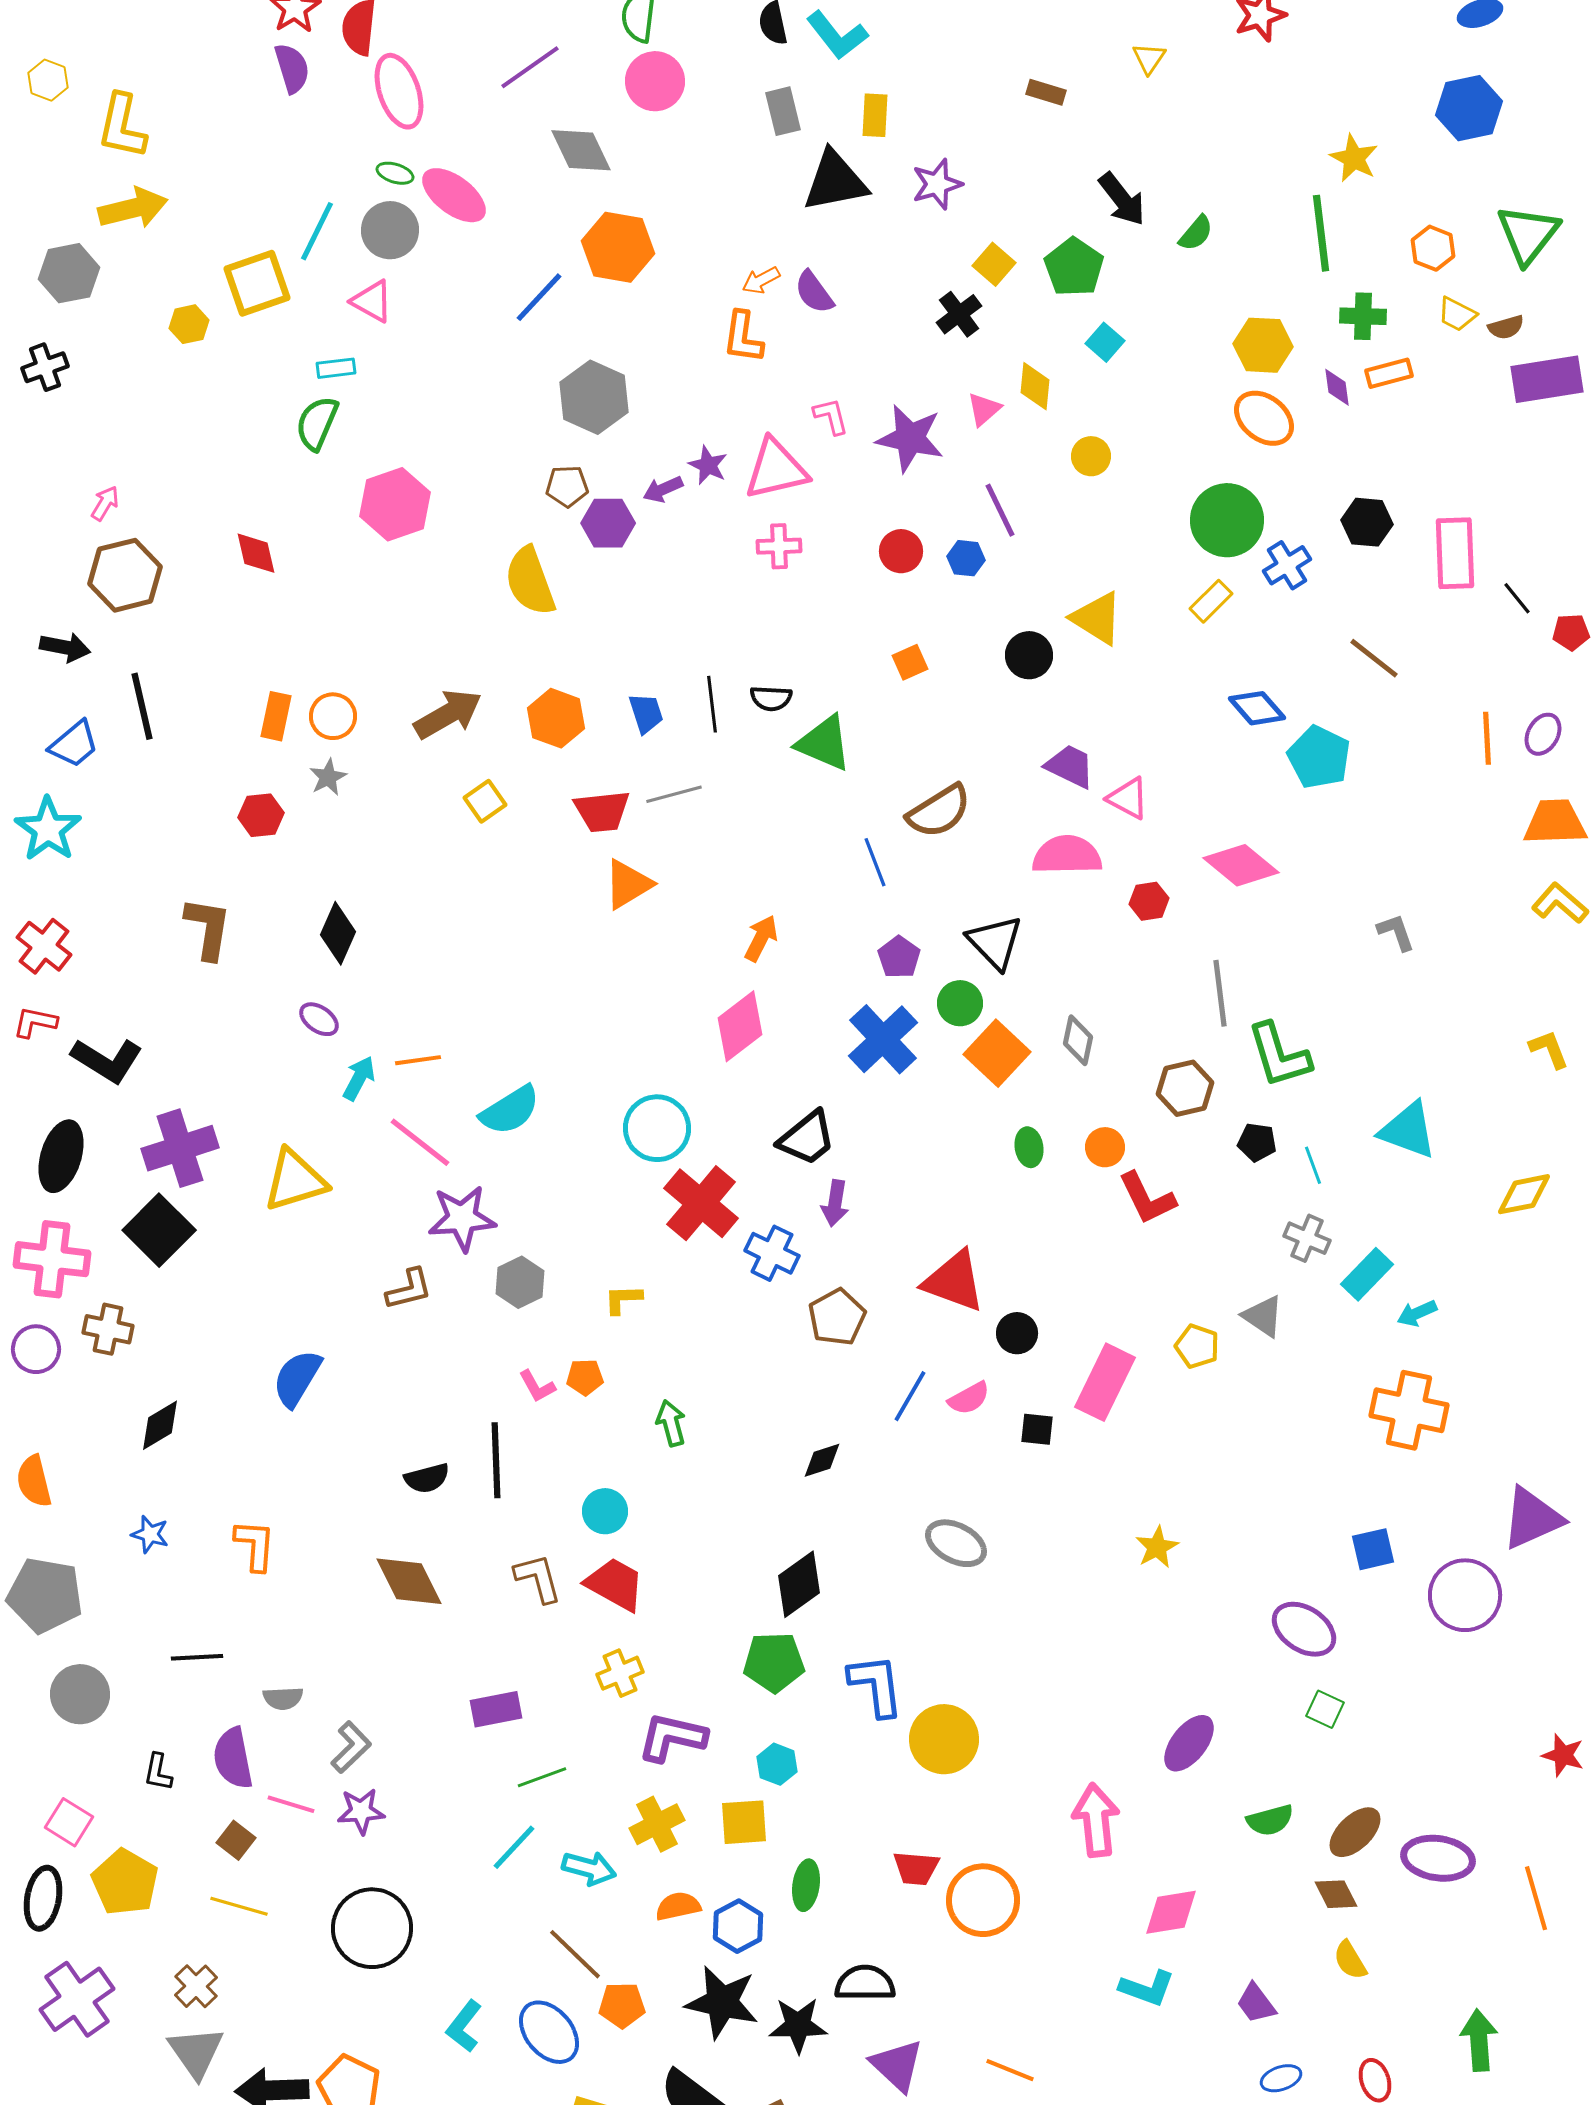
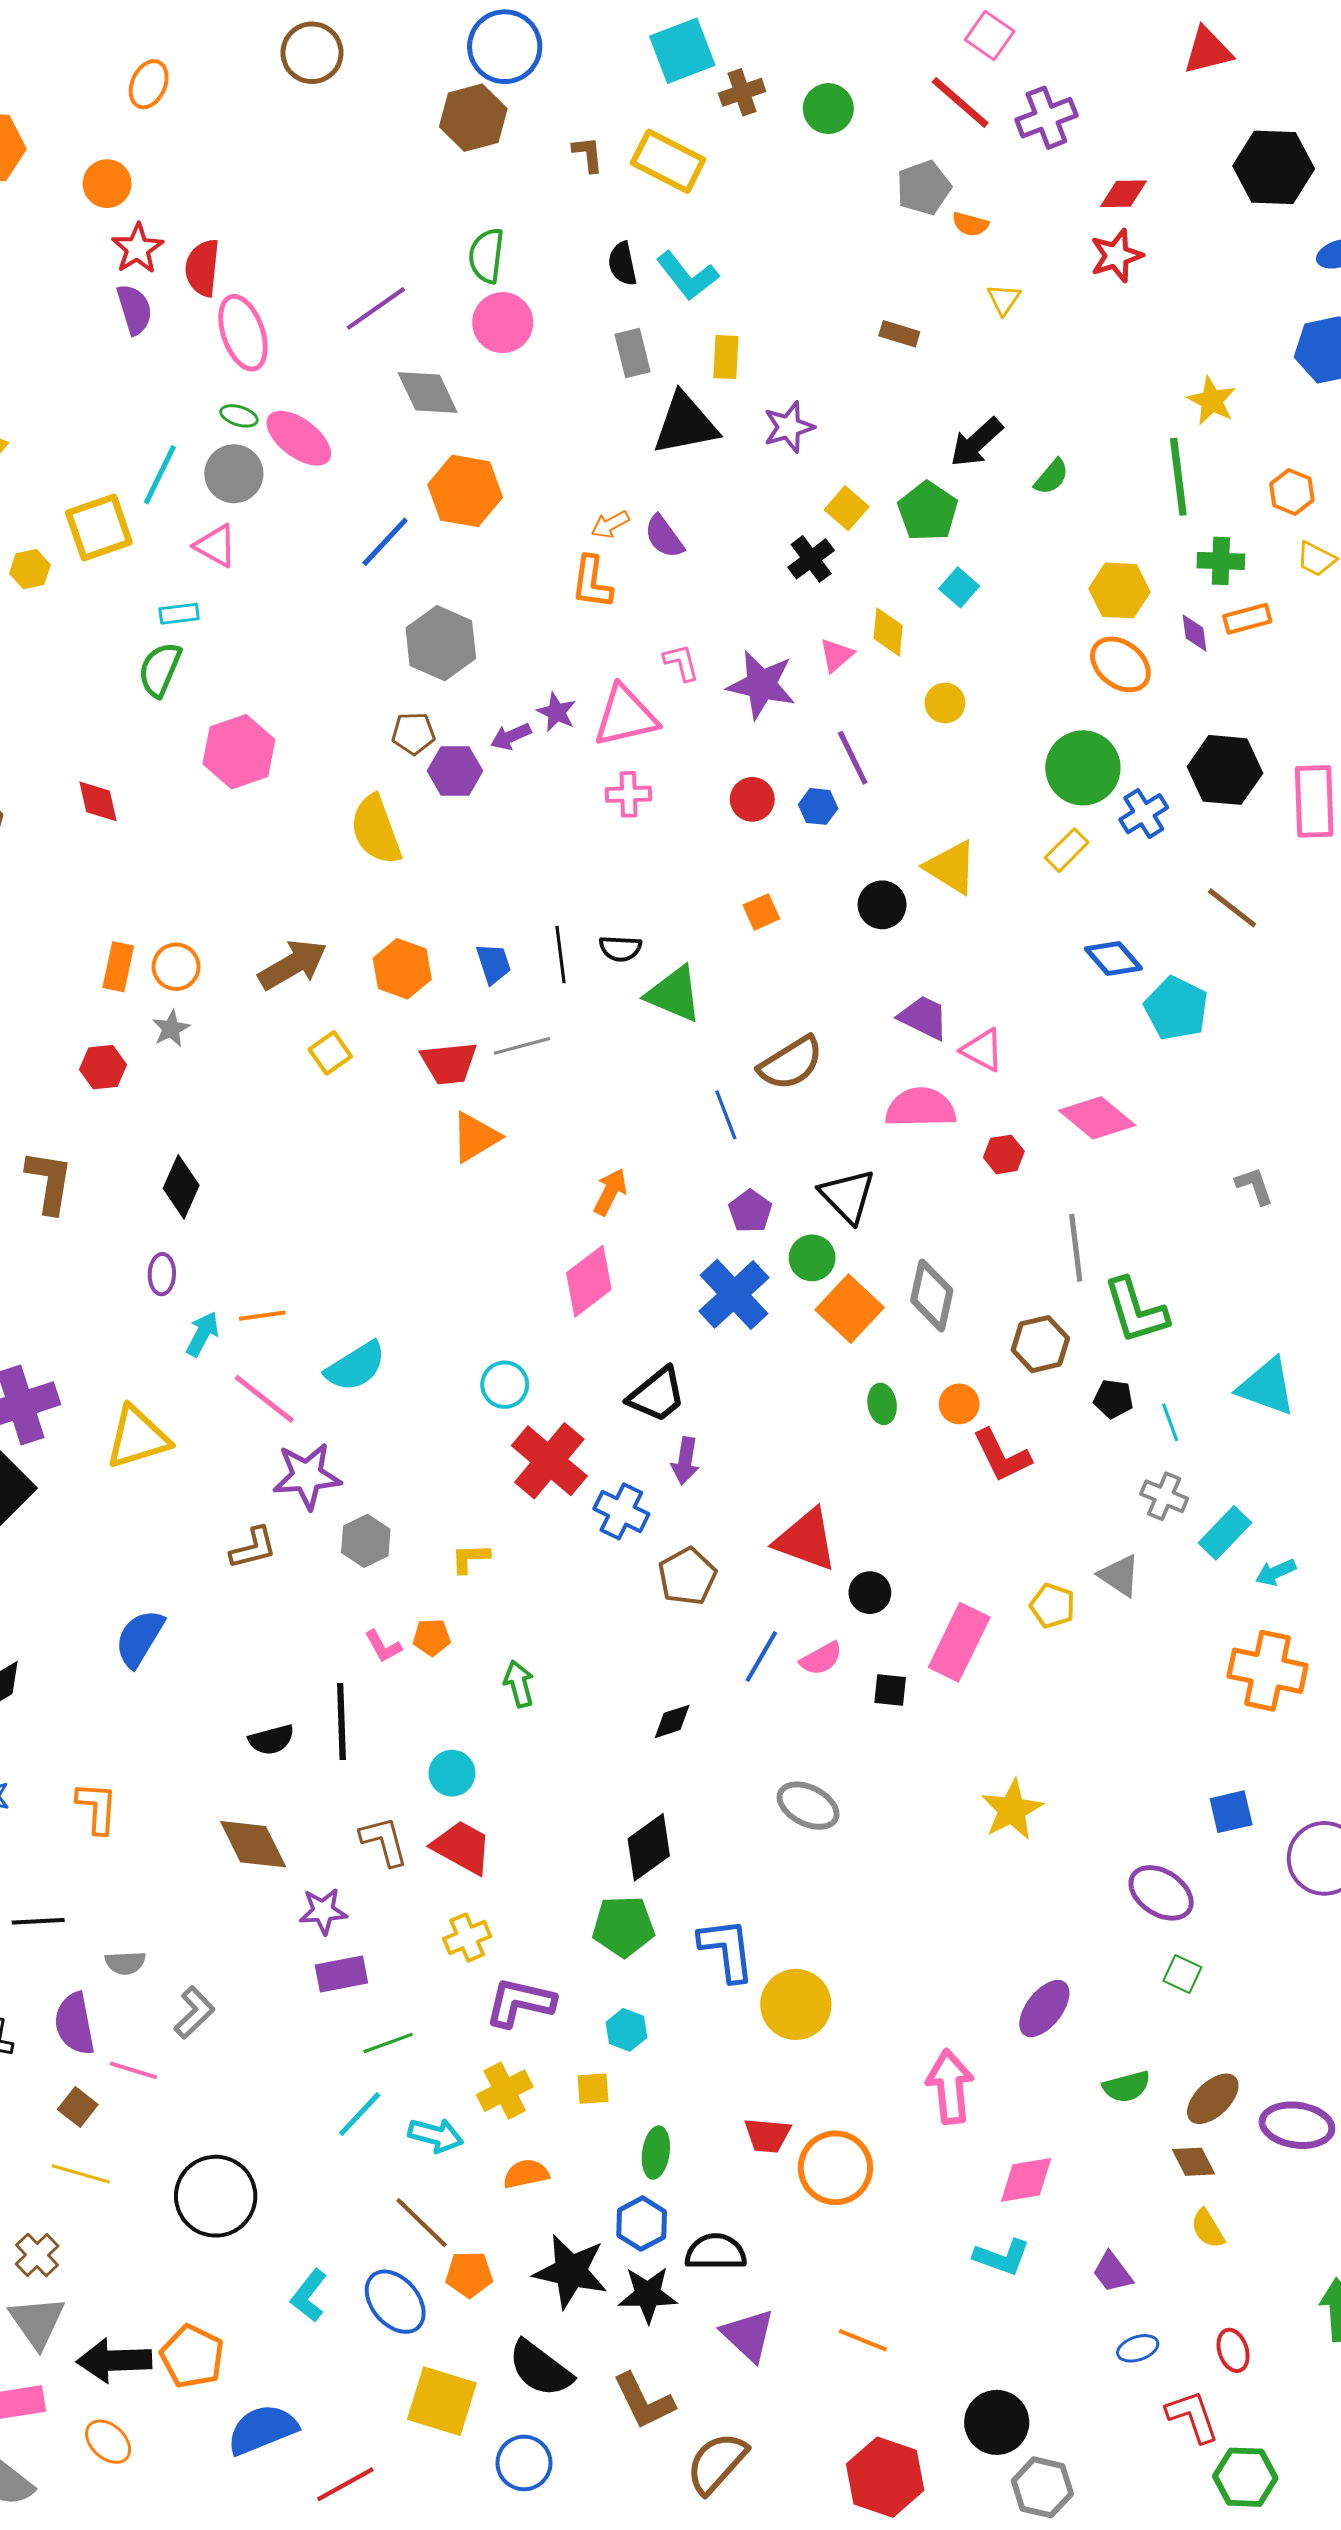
black arrow: (1122, 199) -> (976, 442), turned 86
black hexagon: (1367, 522) -> (1225, 770), size x1.4
purple ellipse: (319, 1019) -> (162, 1274), turned 57
gray diamond: (1078, 1040) -> (932, 1295), size x1.4
cyan circle: (657, 1128) -> (505, 1385), size x0.7
yellow star: (1157, 1547) -> (1012, 1810), size x1.4
purple star: (361, 1811) -> (323, 1911), moved
yellow square: (744, 1822) -> (593, 2089), size x0.7
blue hexagon: (738, 1926) -> (642, 2224), moved

